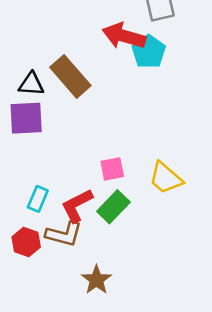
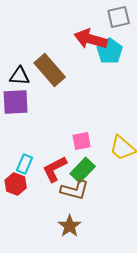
brown L-shape: (64, 234) -> (75, 190), moved
red hexagon: (26, 242) -> (16, 184), moved

